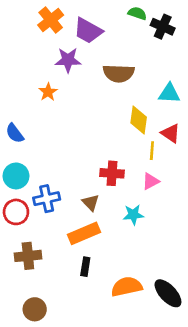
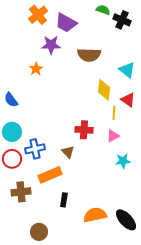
cyan triangle: (169, 93) -> (127, 70), turned 36
cyan star: (133, 215) -> (123, 161), moved
orange rectangle: (84, 233) -> (50, 175), moved
brown circle: (35, 309) -> (39, 232), moved

